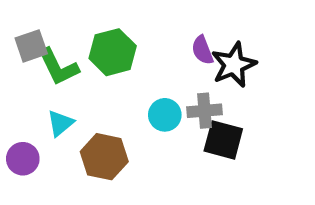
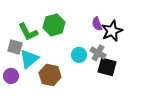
gray square: (31, 46) -> (15, 47), moved, turned 35
gray cross: (204, 111) -> (98, 53), turned 35
cyan triangle: (60, 123) -> (29, 59), size x1.5

